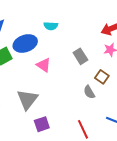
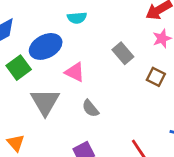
gray semicircle: (89, 92) -> (90, 108), moved
gray triangle: (27, 99) -> (45, 102), moved

